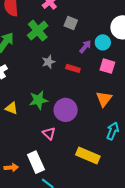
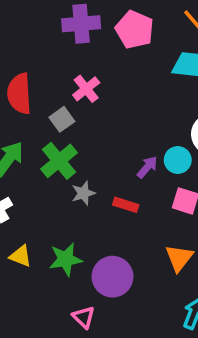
gray square: (71, 23) -> (62, 119), moved, turned 32
green cross: (38, 31) -> (59, 161), moved
yellow triangle: (11, 108) -> (21, 256), moved

